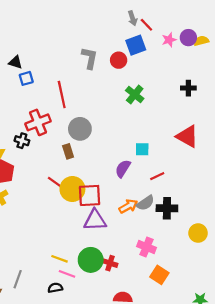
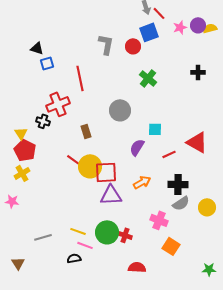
gray circle: (80, 129) -> (120, 110), moved
red triangle: (187, 136) -> (197, 142), moved
gray semicircle: (145, 203) -> (181, 203), moved
gray line: (18, 279) -> (43, 237), moved, turned 54

